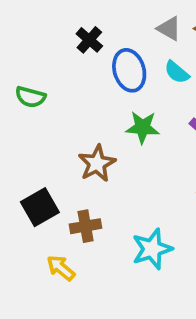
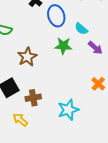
cyan semicircle: (177, 72) -> (81, 29), moved
brown star: (97, 163) -> (27, 57), moved

